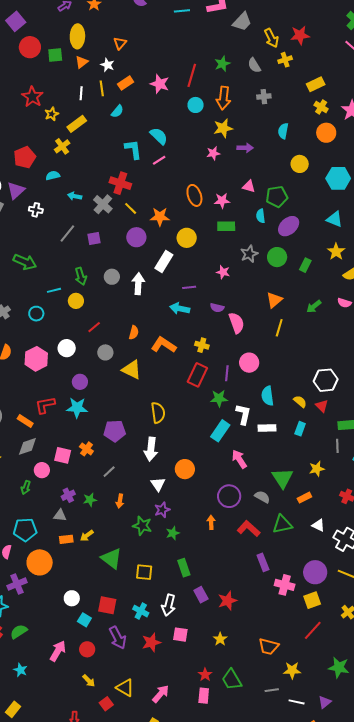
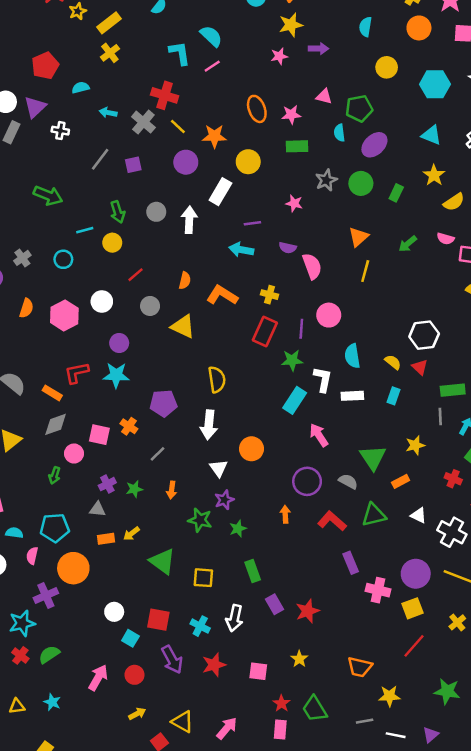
yellow cross: (62, 146) -> (110, 53), moved
pink square: (180, 635) -> (258, 671), moved
yellow arrow: (89, 681) -> (137, 714), turned -72

